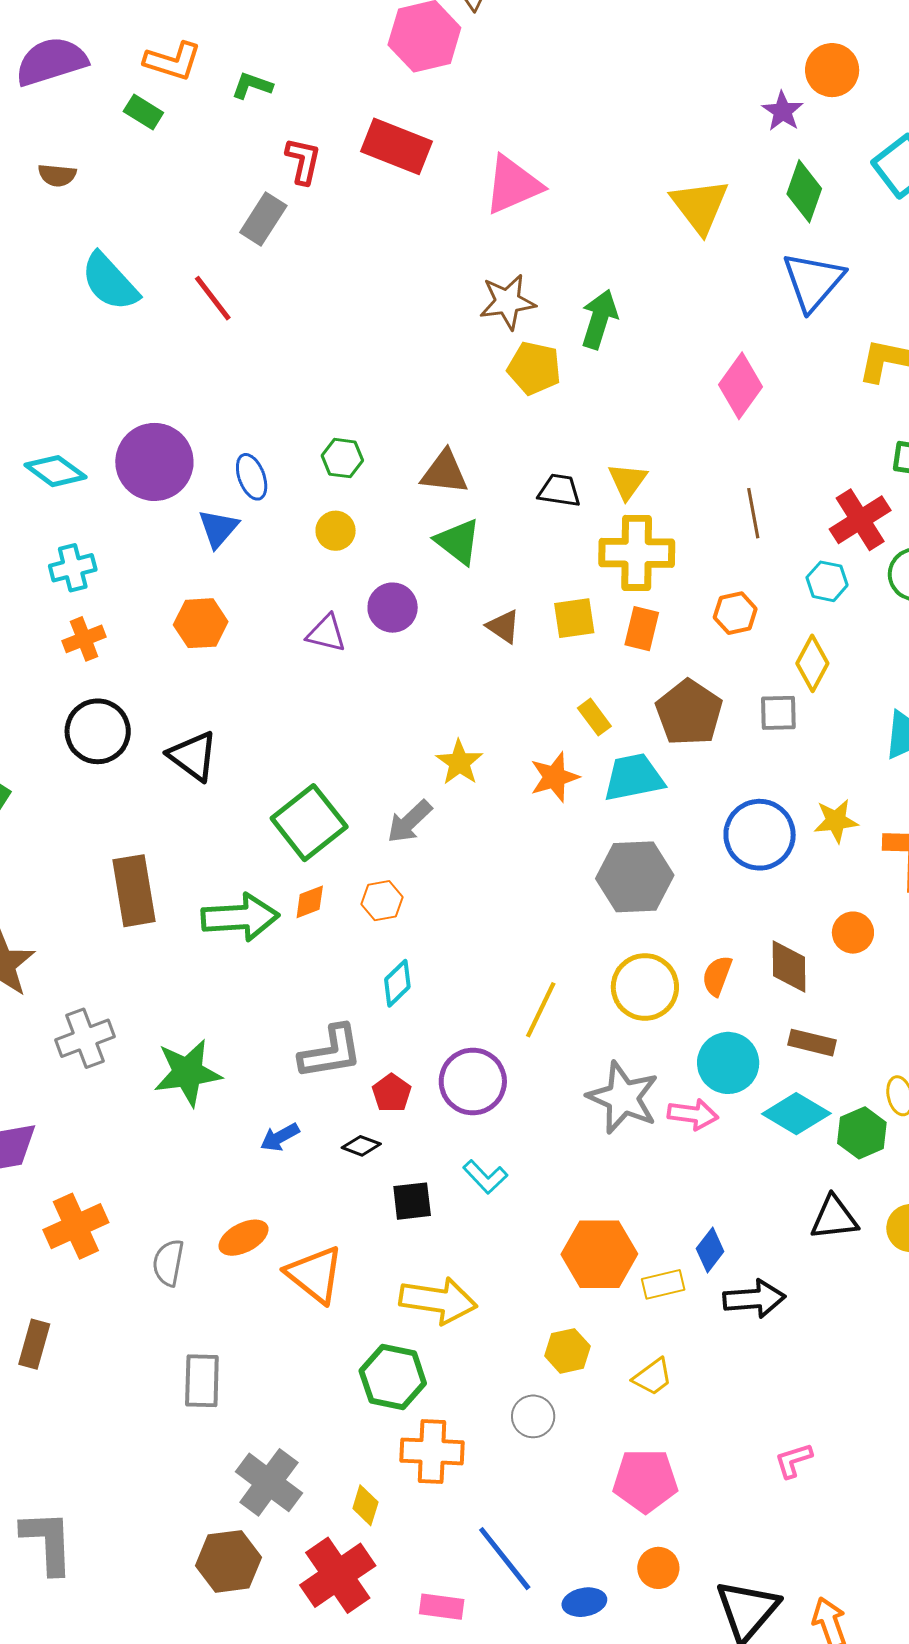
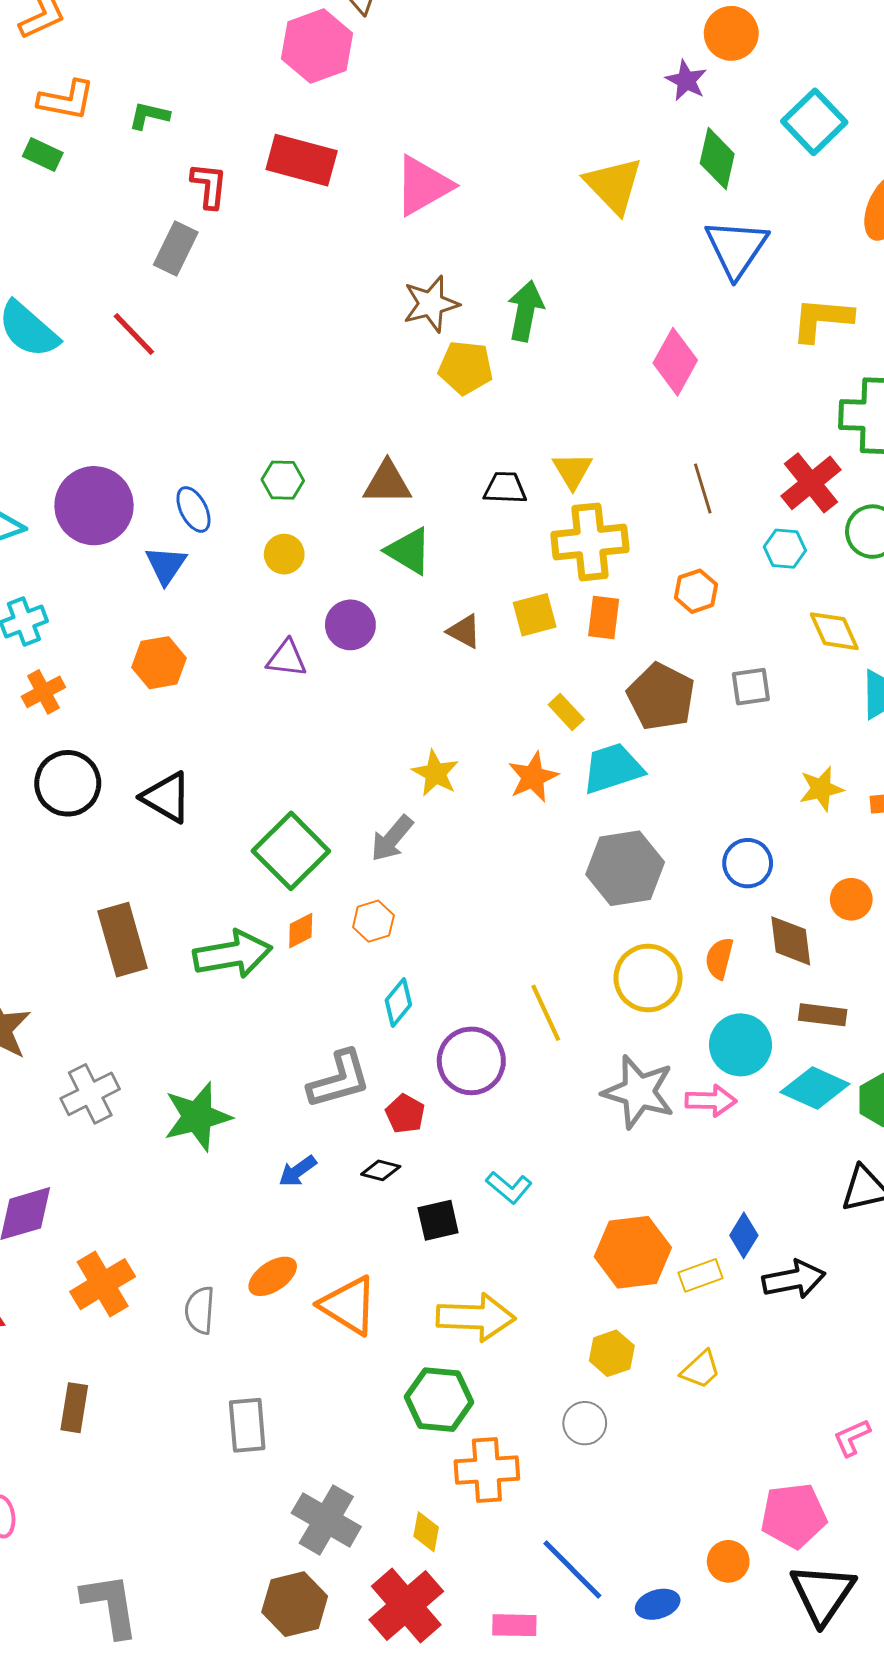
yellow diamond: (812, 663) -> (834, 631), moved, turned -46
blue circle: (760, 835) -> (748, 863), moved, size x0.7
yellow line: (541, 1010) -> (546, 1013), turned -44
purple circle: (473, 1082) -> (471, 1061), moved
pink pentagon: (645, 1481) -> (794, 1516), moved

